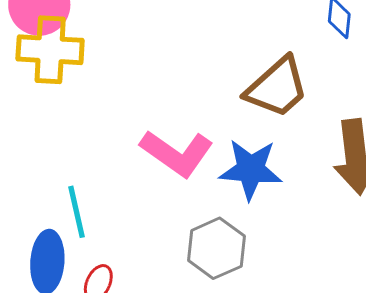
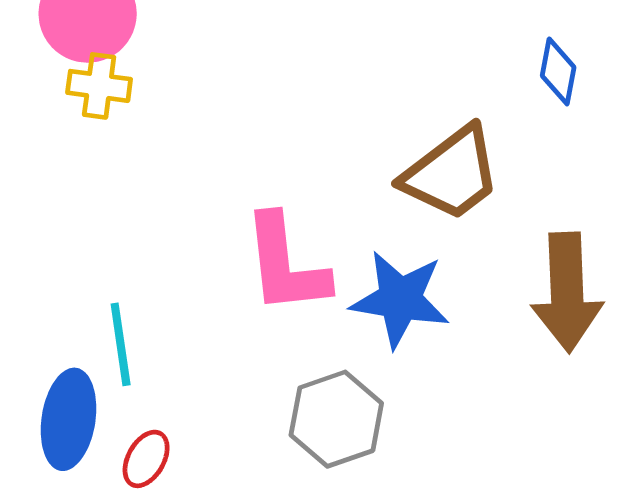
yellow cross: (50, 50) -> (99, 86), size x0.6
pink L-shape: (177, 153) -> (286, 264), turned 44

